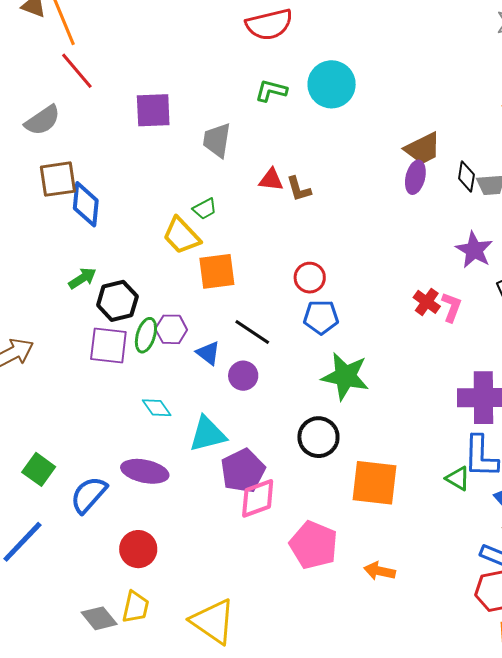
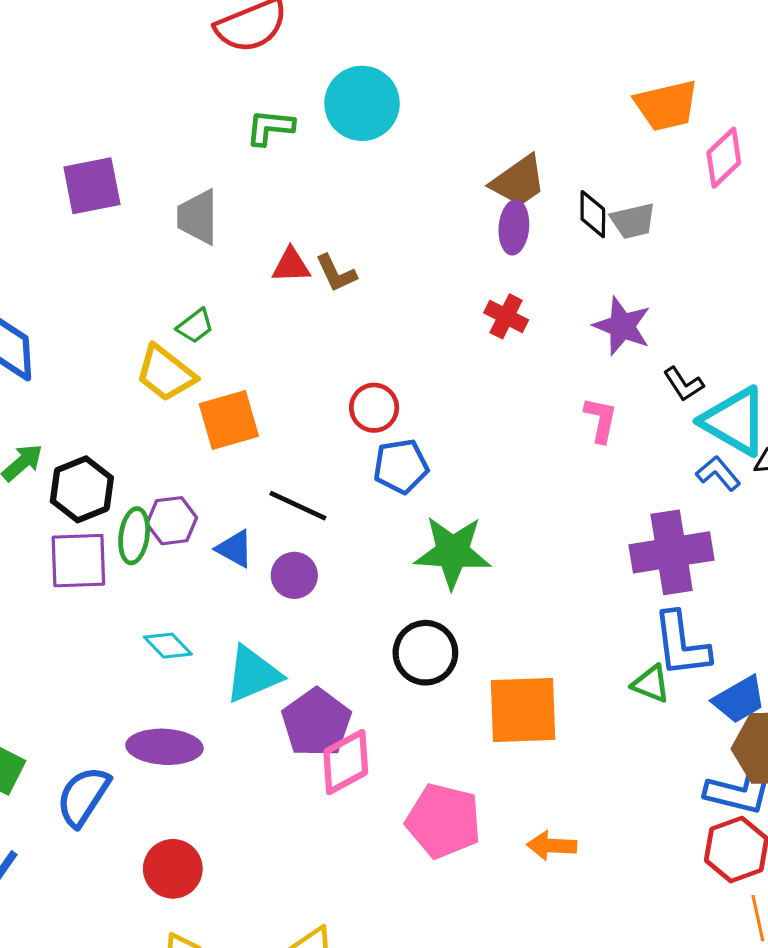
red cross: (427, 302) -> (506, 316), moved

